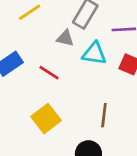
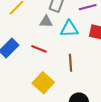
brown line: (104, 115) -> (70, 63), moved

